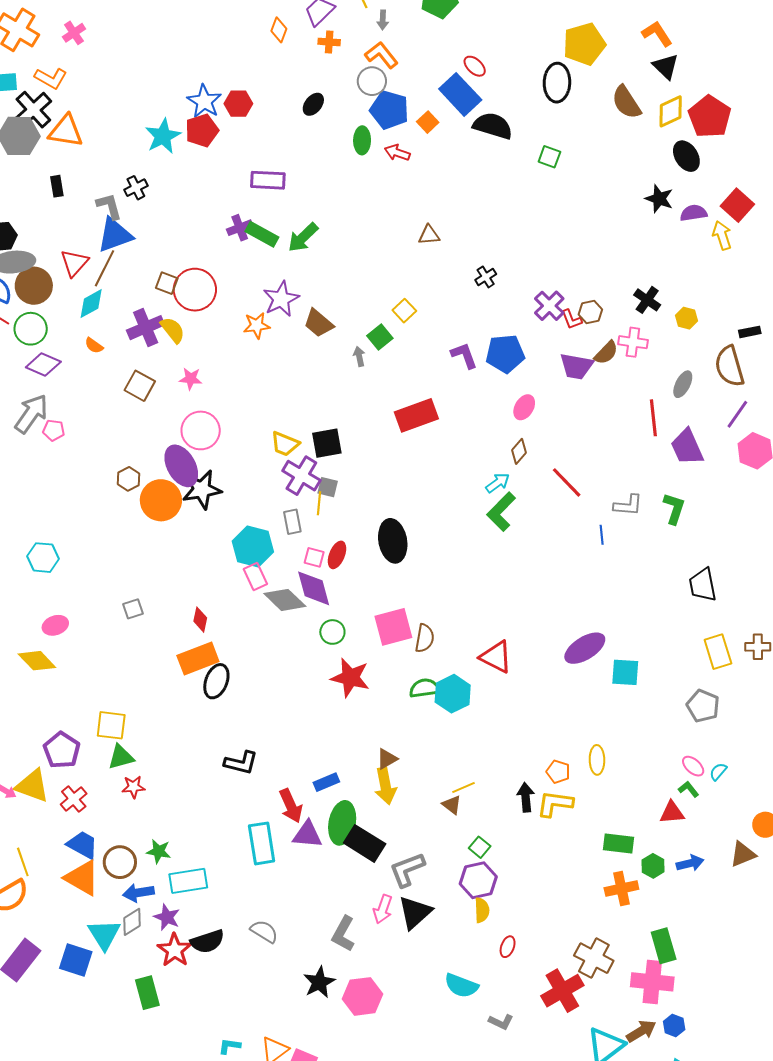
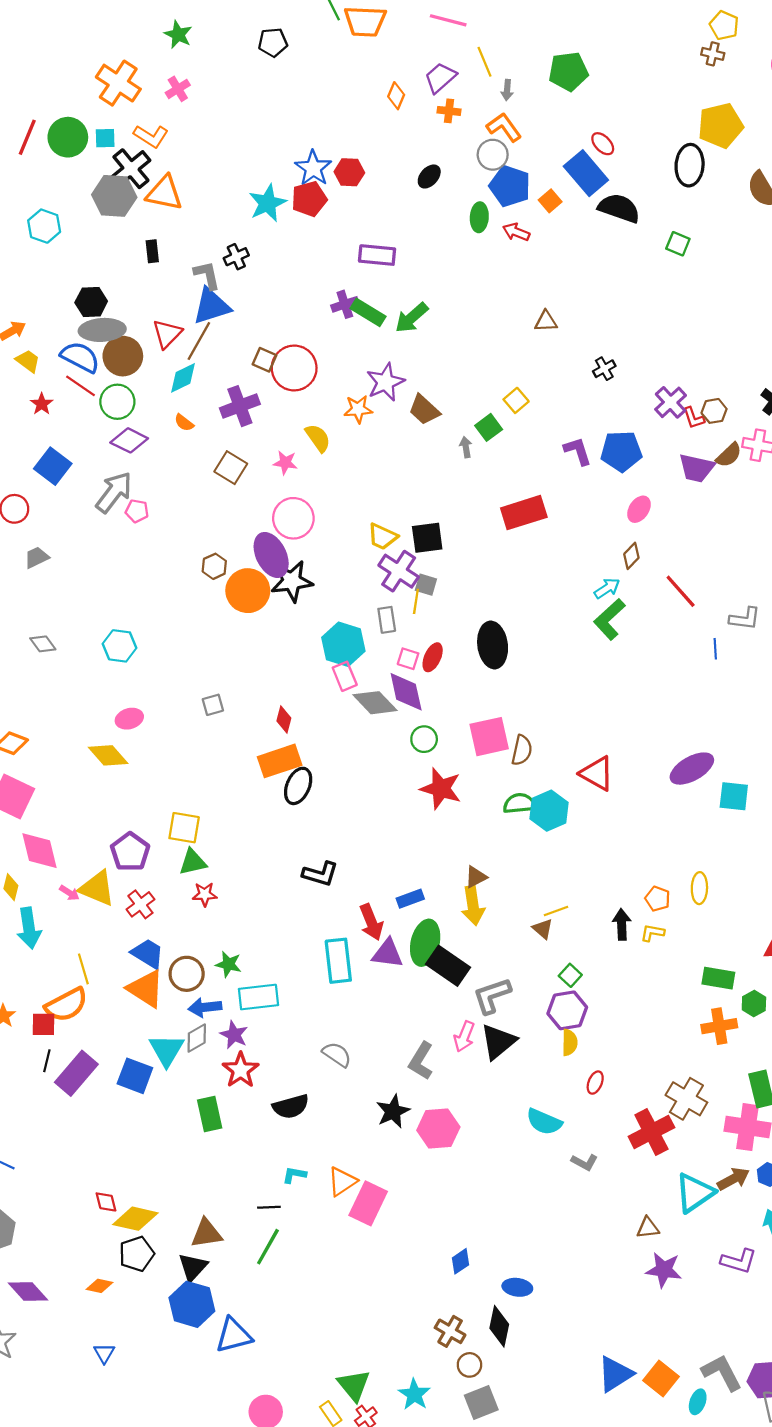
yellow semicircle: (173, 330) -> (318, 438), moved
yellow L-shape: (555, 804) -> (652, 933), size x0.6
black semicircle: (207, 941) -> (291, 1107), moved

